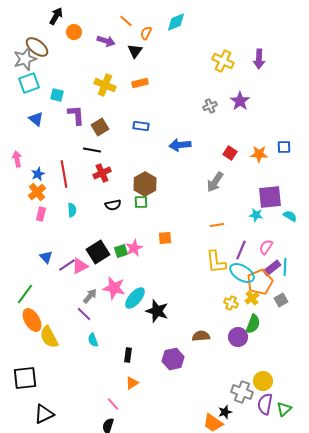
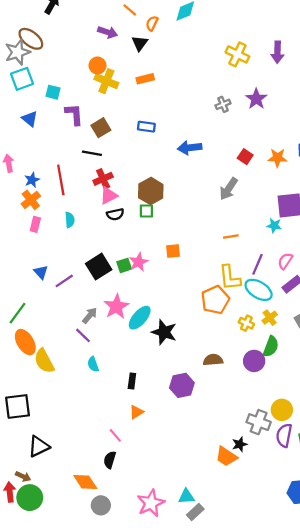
orange circle: (74, 32) -> (97, 66), moved
pink triangle: (80, 266) -> (109, 195), moved
orange pentagon: (260, 282) -> (215, 300), moved
pink star: (114, 288) -> (116, 307), turned 30

